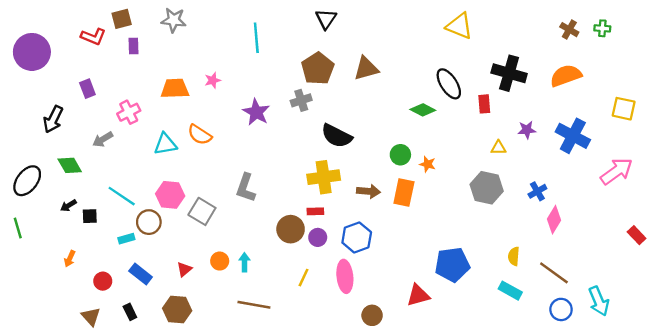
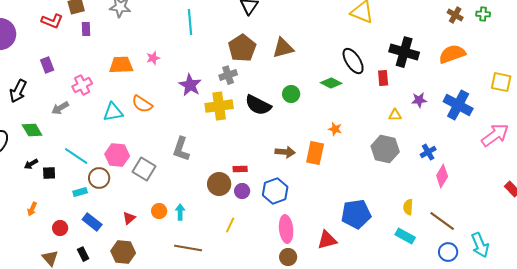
green circle: (400, 155) -> (291, 94), moved
yellow cross: (324, 177) -> (219, 106), moved
pink ellipse: (345, 276) -> (286, 229), moved

